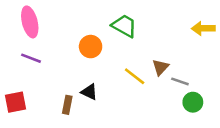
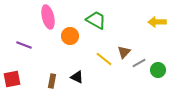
pink ellipse: (30, 22) -> (48, 17), moved
gray line: (180, 81) -> (139, 63), turned -48
black triangle: (89, 92) -> (77, 77), moved
green circle: (193, 102) -> (158, 70), moved

